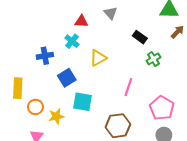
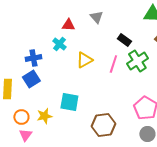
green cross: (153, 59) -> (137, 61), size x1.5
blue square: (67, 78) -> (31, 79), moved
pink line: (128, 87) -> (113, 64), moved
orange circle: (35, 107) -> (21, 117), moved

